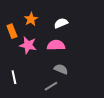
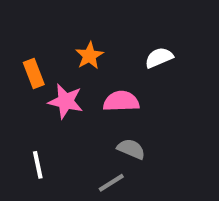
orange star: (31, 19) -> (89, 56), moved
white semicircle: (61, 23) -> (159, 58), moved

